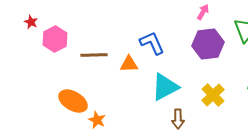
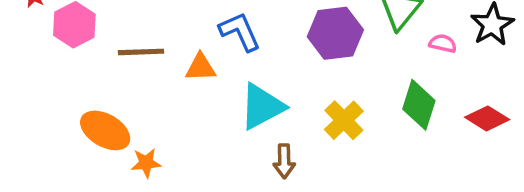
orange star: (97, 120) -> (146, 163), turned -30

